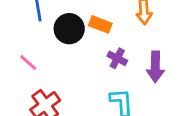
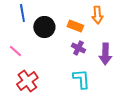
orange rectangle: (100, 24) -> (75, 26), moved

